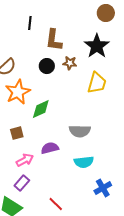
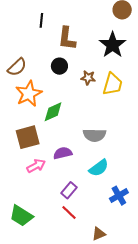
brown star: (70, 63) -> (88, 78), moved
brown square: (17, 133) -> (28, 137), size x1.6
cyan semicircle: (84, 162) -> (99, 168), turned -30
purple rectangle: (22, 183) -> (69, 190), moved

